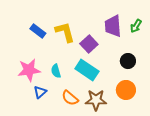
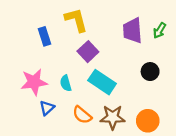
blue rectangle: (38, 31) -> (45, 36), turned 35
yellow L-shape: (65, 32) -> (76, 20), moved
purple square: (89, 44) -> (88, 52), moved
orange circle: (126, 90) -> (148, 121), moved

